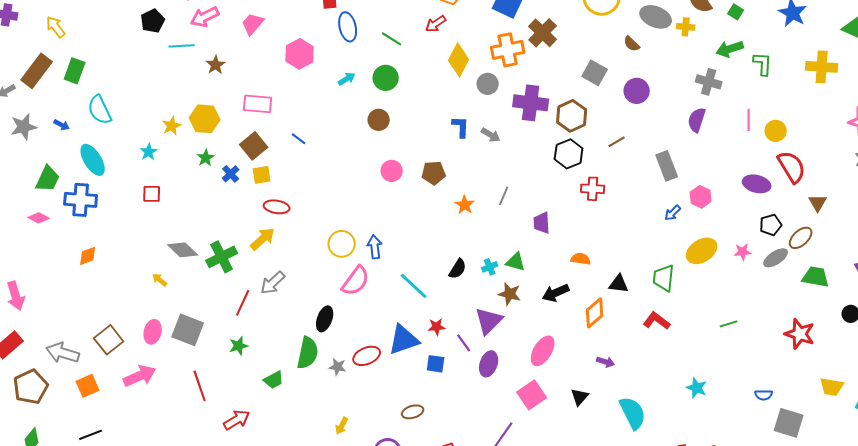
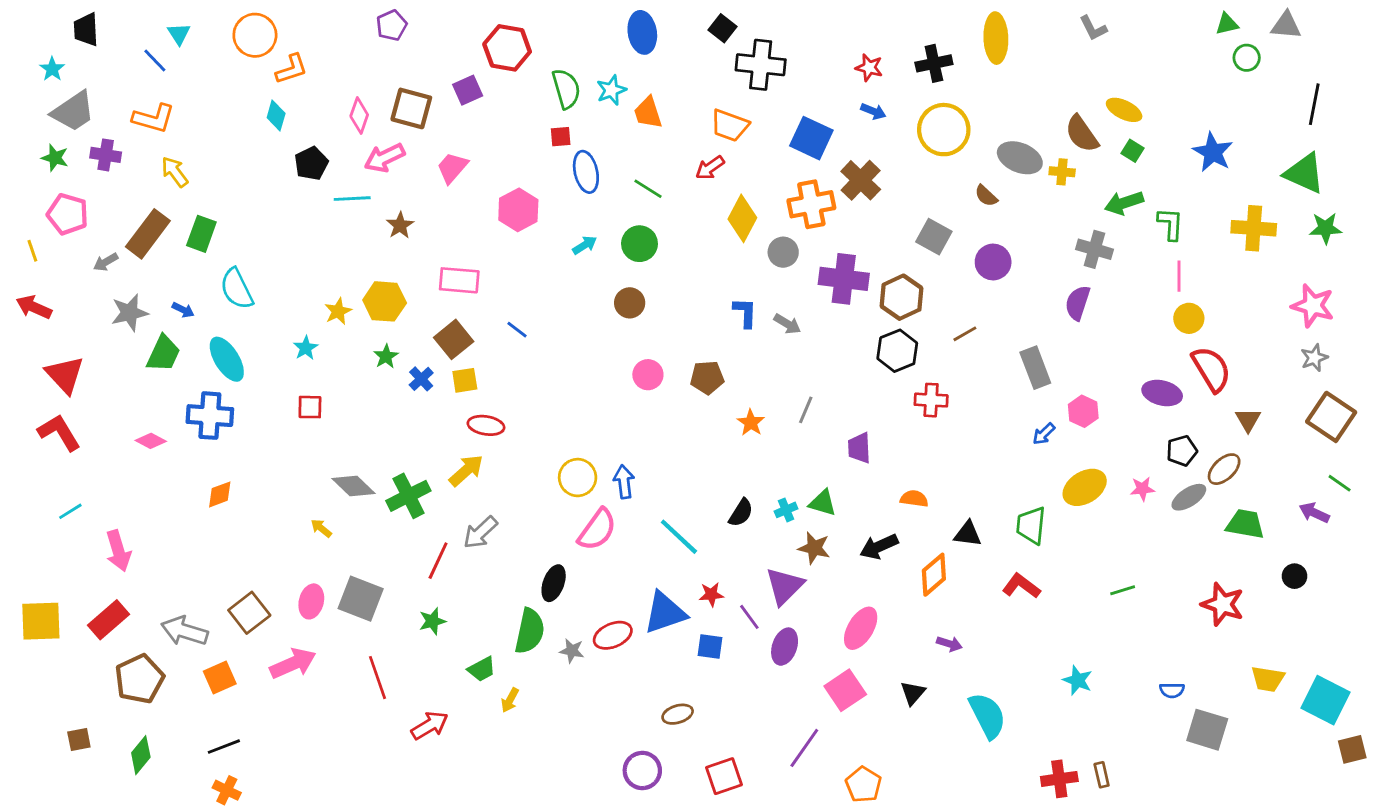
pink line: (749, 120) -> (1179, 276), moved
green trapezoid: (48, 179) -> (163, 354), moved
yellow arrow: (342, 426) -> (510, 700), moved

